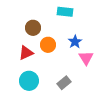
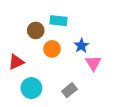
cyan rectangle: (65, 12) -> (59, 21), moved
red triangle: (26, 53) -> (16, 62), moved

